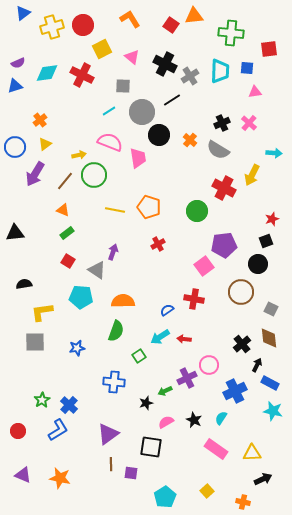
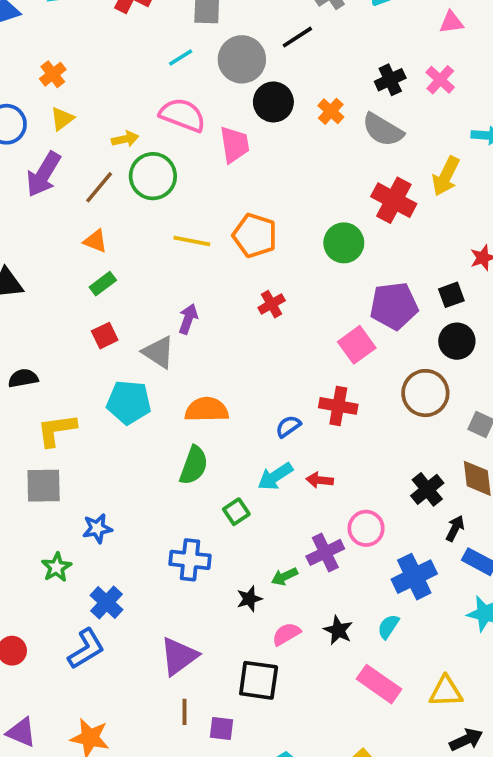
black square: (266, 241) -> (451, 295), moved
red square: (68, 261) -> (105, 336), turned 32
blue star: (77, 348) -> (97, 528), moved
green star: (42, 400) -> (56, 567), moved

